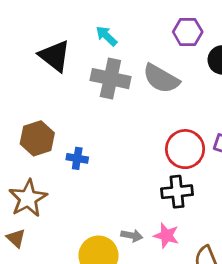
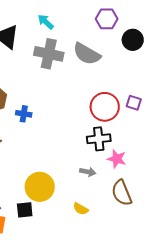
gray arrow: (132, 236) -> (88, 172), moved
pink star: (166, 236) -> (117, 159), moved

